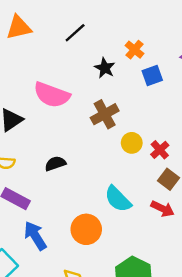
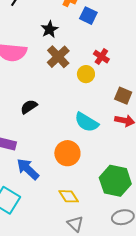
black star: (105, 68) -> (50, 29), moved, turned 30
blue square: (152, 76) -> (88, 16), turned -30
red cross: (160, 150) -> (101, 57), moved

